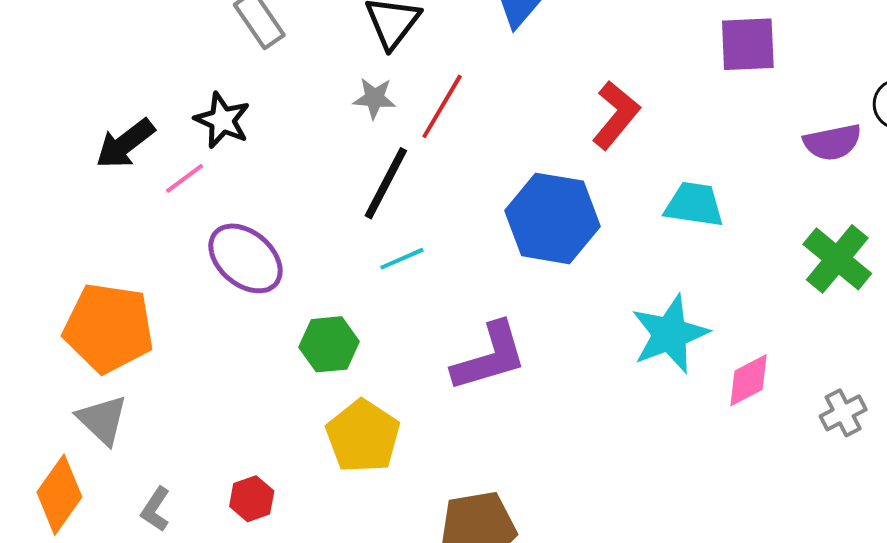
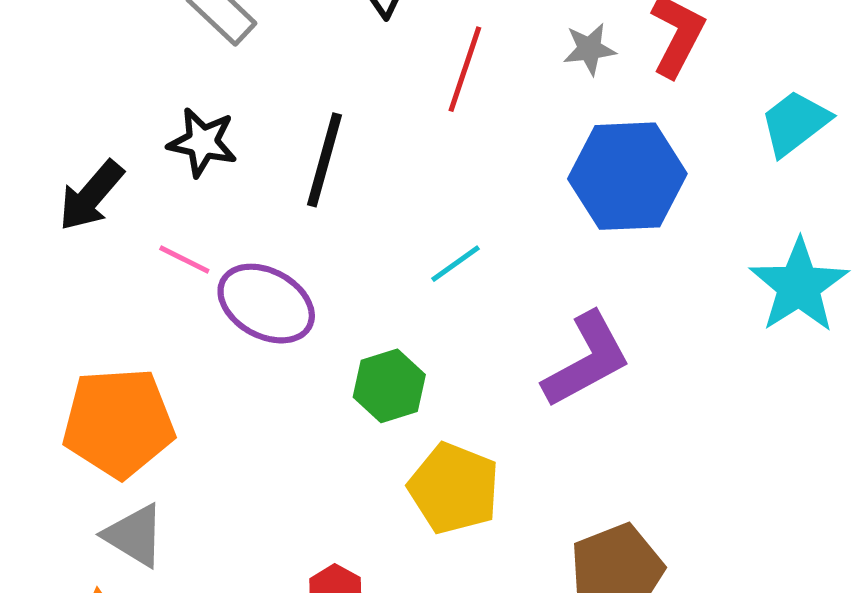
gray star: (374, 98) -> (589, 49), moved
pink line: (185, 178) -> (184, 259), moved, turned 75
black line: (386, 183) -> (325, 160), moved
cyan trapezoid: (694, 204) -> (795, 123), turned -34

